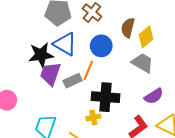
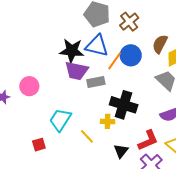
blue triangle: (65, 44) -> (97, 46), turned -30
orange line: (88, 70) -> (115, 61), moved
purple trapezoid: (50, 74) -> (76, 71), turned -110

